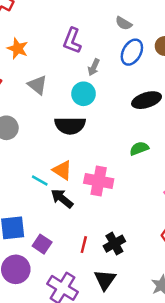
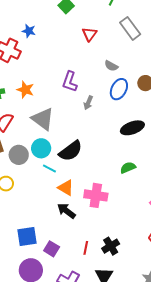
gray triangle: (37, 85) -> (43, 119), size x1.4
cyan circle: (84, 94) -> (41, 148), moved
black semicircle: (70, 125) -> (71, 151), turned -35
cyan line: (40, 180) -> (49, 168), moved

